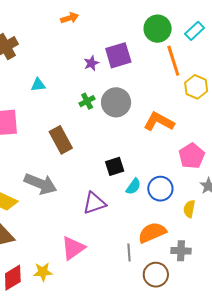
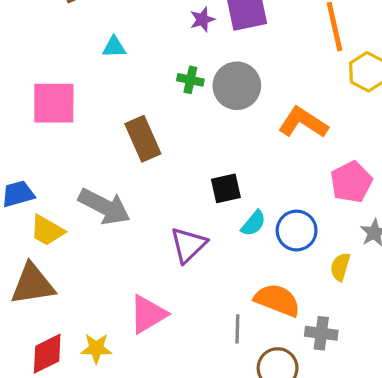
green cross: (87, 101) -> (190, 80), turned 35
purple triangle: (94, 203) -> (188, 245), turned -30
orange semicircle: (152, 233) -> (277, 300), turned 40

